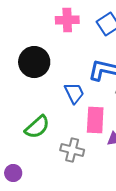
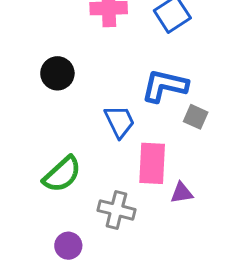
black circle: (34, 62) -> (57, 73), size x0.7
purple circle: (13, 173) -> (68, 246), moved

